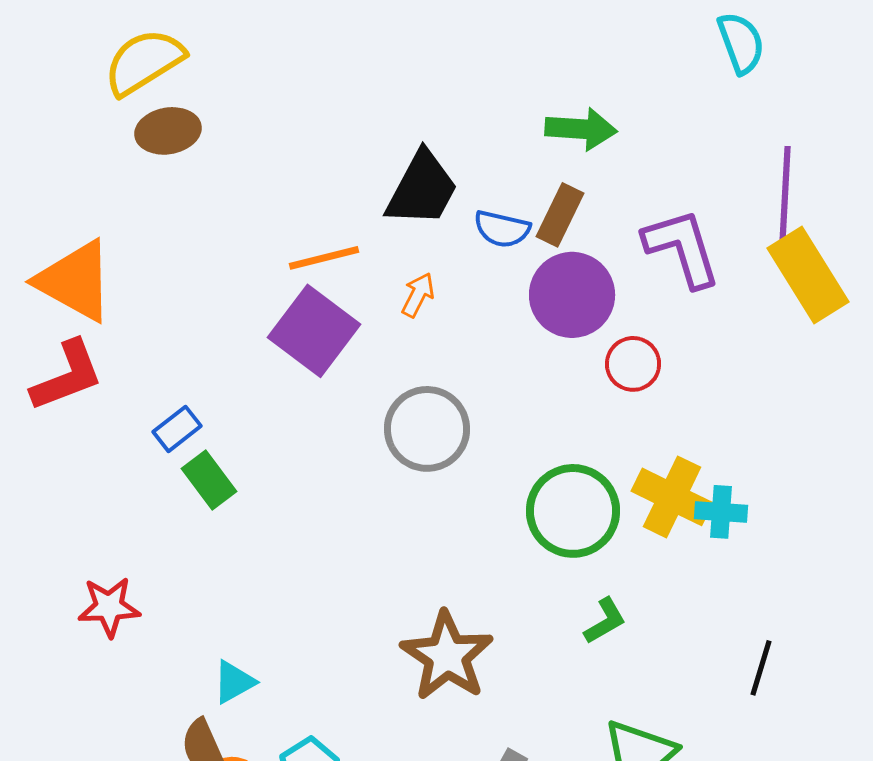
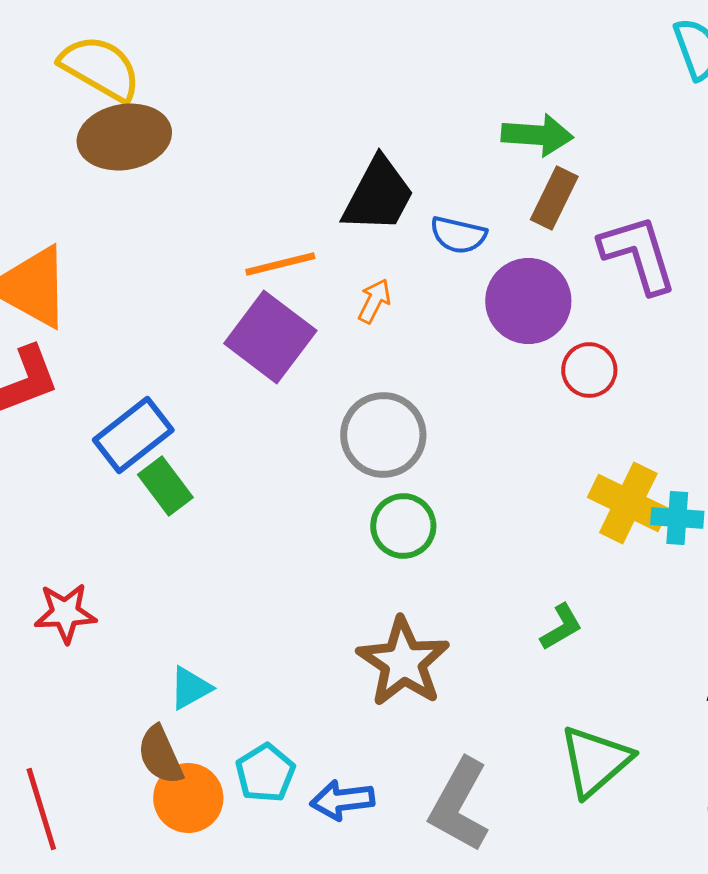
yellow semicircle: (144, 62) -> (100, 68), turned 62
brown ellipse: (168, 131) -> (124, 137), size x1.4
brown rectangle: (560, 215) -> (554, 198), moved
blue rectangle: (177, 429) -> (133, 435), size x1.6
green circle: (573, 511) -> (403, 526), moved, size x0.7

